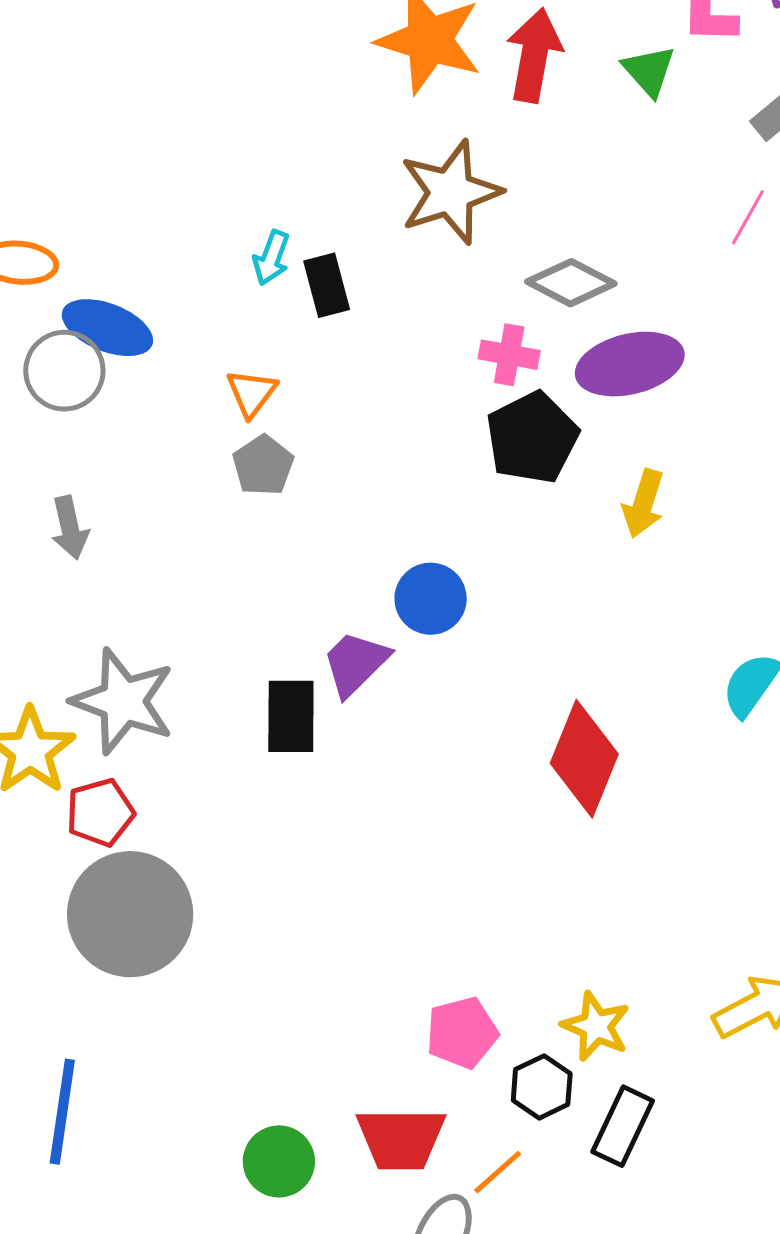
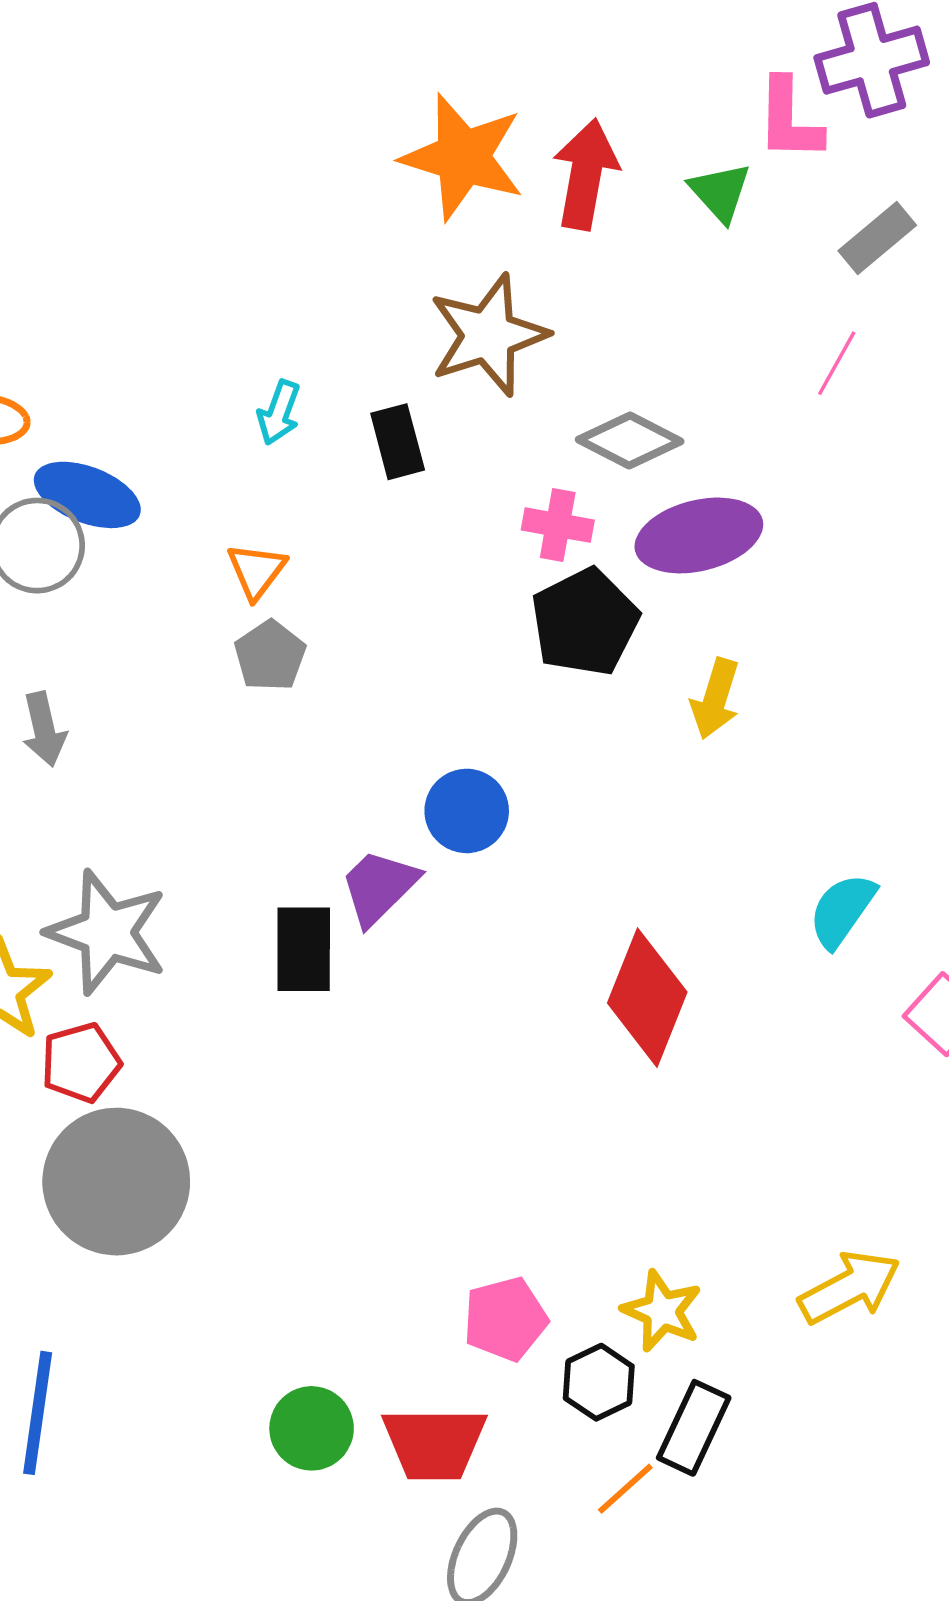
black rectangle: (327, 285) -> (398, 442), moved
green circle: (279, 1161) -> (312, 1428), moved
orange line: (498, 1172) -> (625, 1489), moved

